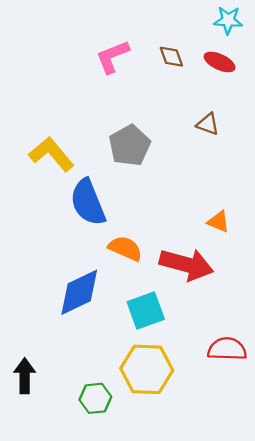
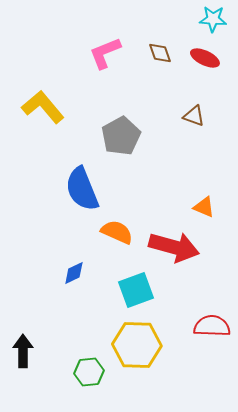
yellow L-shape: (51, 154) -> (43, 107), moved
blue diamond: (79, 292) -> (74, 273), size x0.5

